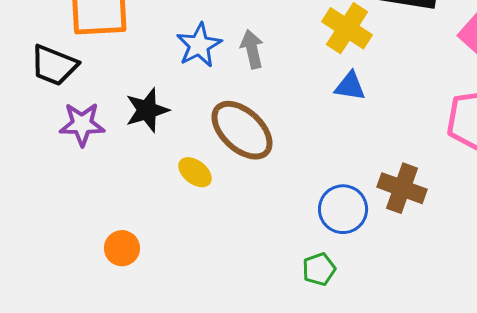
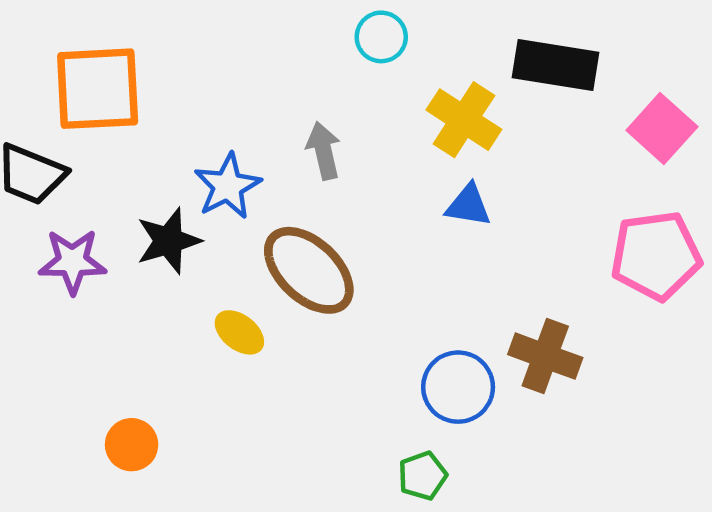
blue star: (199, 45) -> (228, 186), moved

